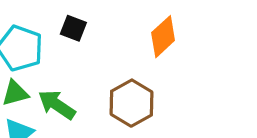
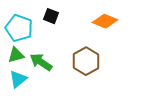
orange diamond: (163, 37) -> (105, 21), turned 65

